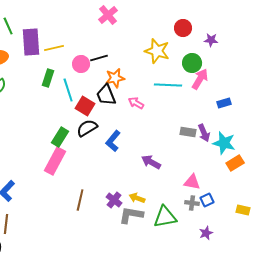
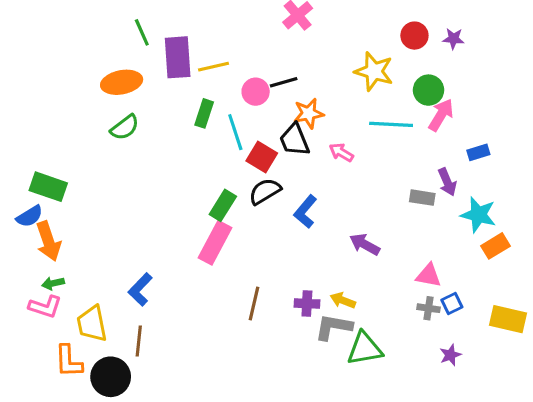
purple star: (211, 40) -> (453, 39), moved
purple arrow: (204, 133) -> (447, 182), moved
purple cross: (114, 200) -> (307, 304), turned -35
yellow rectangle: (243, 210) -> (508, 319), size x1.6
green triangle: (165, 217) -> (365, 349), moved

